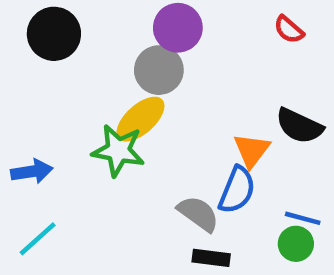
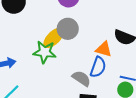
gray circle: (159, 70) -> (68, 29), moved
orange triangle: (252, 150) -> (104, 49), turned -48

